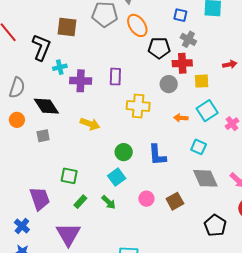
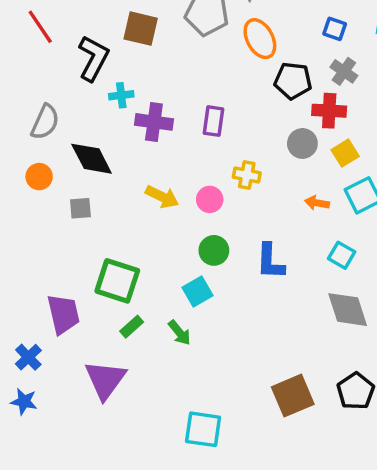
yellow square: (202, 81) -> (345, 153), moved, turned -35
yellow cross: (138, 106) -> (247, 175), size x0.7
green square: (69, 176) -> (117, 281), size x1.5
pink circle: (146, 199) -> (210, 199), moved
brown square: (175, 201) -> (293, 396), moved, size x1.4

